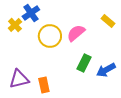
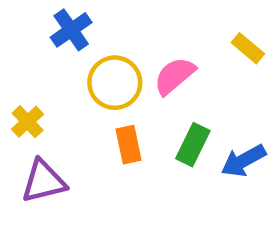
yellow cross: (15, 25) -> (28, 122), moved
orange rectangle: (44, 85) -> (129, 145), moved

